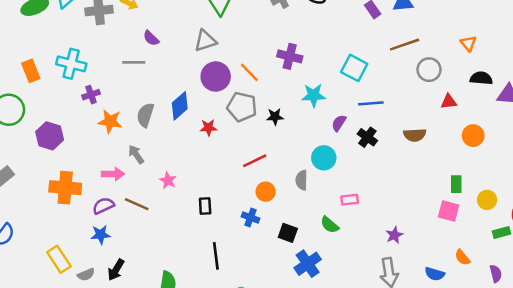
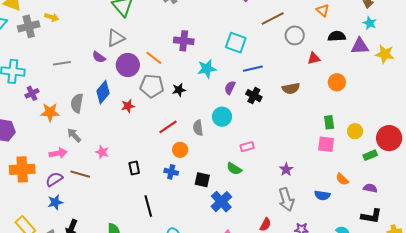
purple semicircle: (151, 38) -> (99, 57), moved
gray semicircle: (302, 180) -> (198, 128), moved
purple semicircle: (496, 274) -> (370, 188), turned -56

